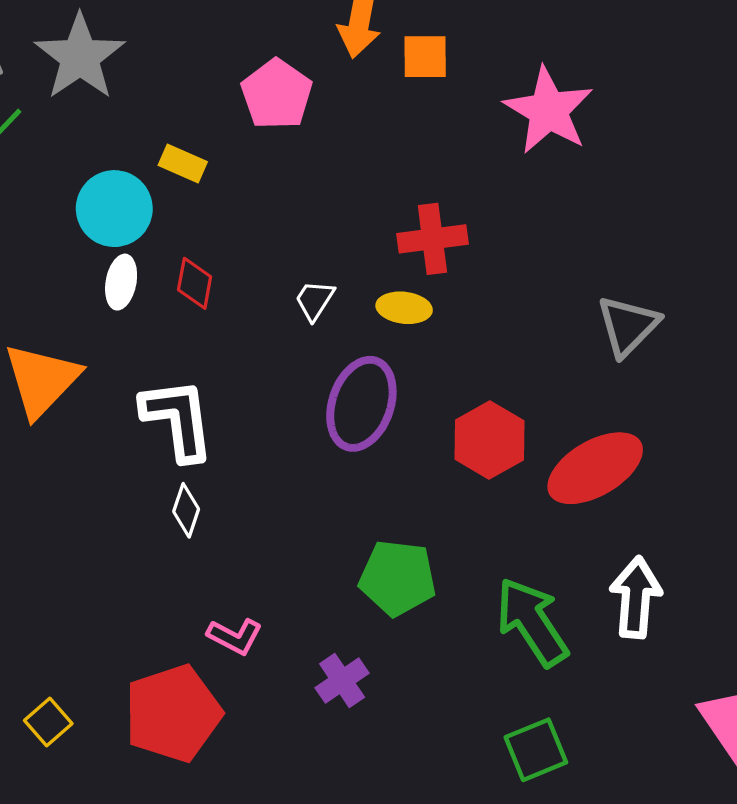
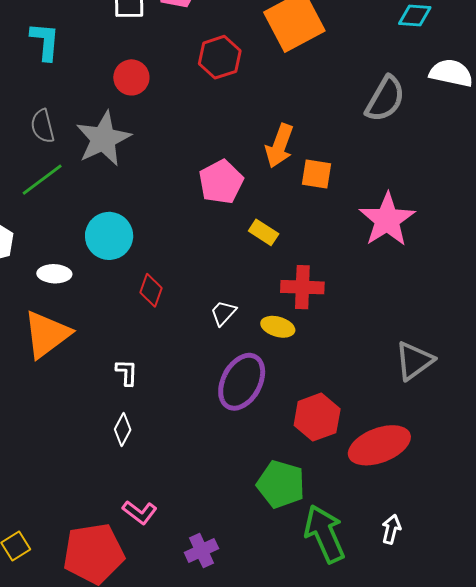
yellow rectangle: (183, 163) -> (264, 232), moved
white ellipse: (121, 282) -> (54, 274), moved, turned 72
white L-shape: (178, 419) -> (127, 372), size x0.5
green pentagon: (398, 578) -> (281, 484), moved
white arrow: (636, 597) -> (391, 529), size x0.6

